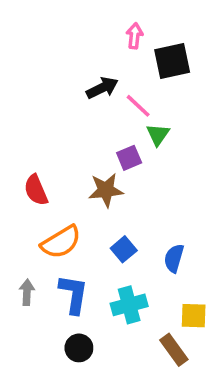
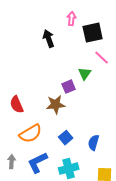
black arrow: (102, 88) -> (49, 39), moved, turned -84
pink line: (138, 106) -> (102, 58), moved
blue L-shape: (74, 294) -> (38, 163), turned -125

